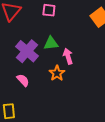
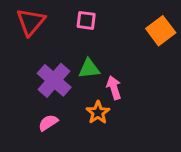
pink semicircle: (23, 80) -> (48, 123), turned -80

